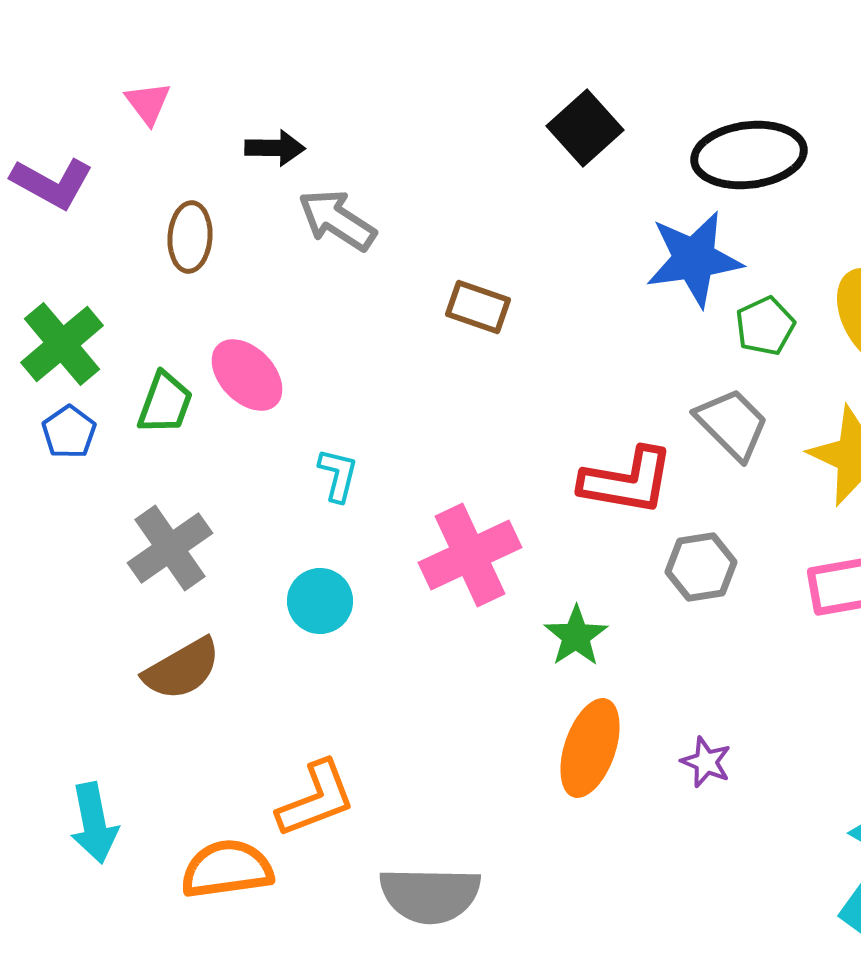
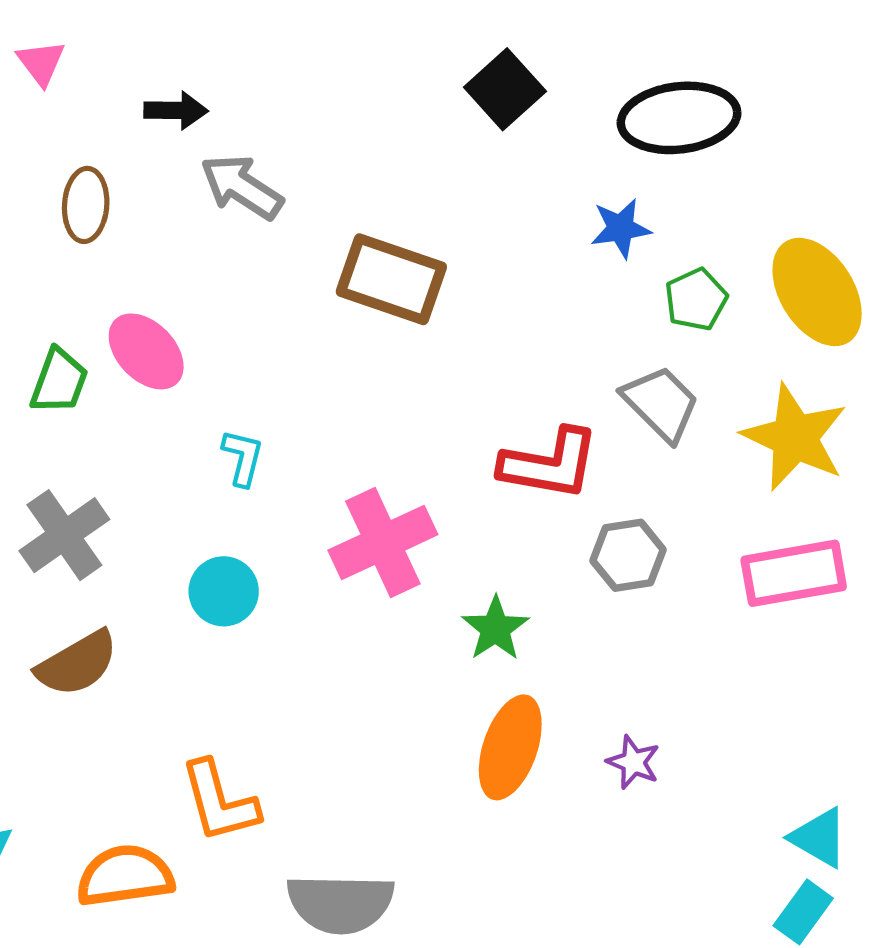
blue star: (694, 259) -> (621, 228), size x0.6
brown rectangle: (478, 307) -> (391, 279), size x1.6
orange L-shape: (316, 799) -> (219, 802), turned 96

